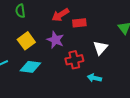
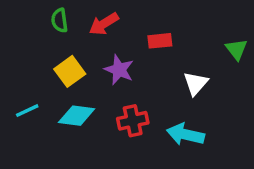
red arrow: (60, 15) -> (104, 24), moved
red cross: (74, 60) -> (133, 121), moved
cyan arrow: (94, 78) -> (185, 134), size x1.5

